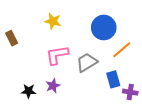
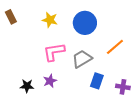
blue circle: (104, 28) -> (85, 23), moved
brown rectangle: (12, 38) -> (11, 17), moved
blue rectangle: (113, 79) -> (97, 81), moved, turned 35

